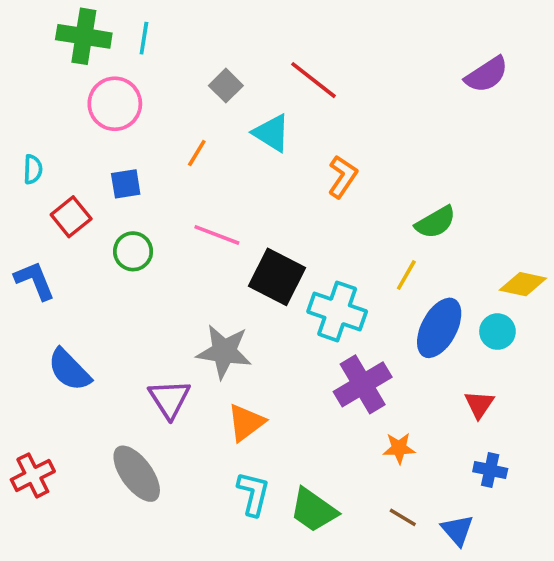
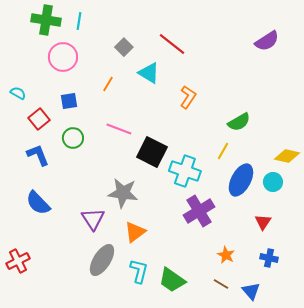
cyan semicircle: (33, 169) -> (18, 93), turned -63
blue L-shape: (35, 280) -> (38, 155), moved
orange star: (399, 448) -> (226, 255), moved, turned 30
gray ellipse: (137, 474) -> (102, 260), moved, turned 68

